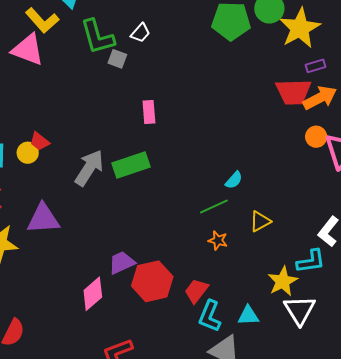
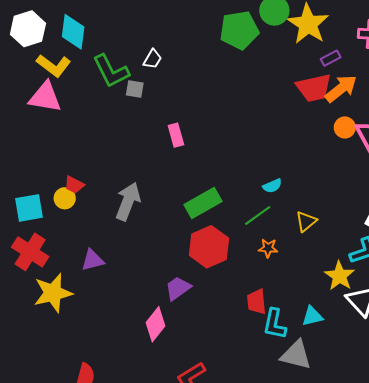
green rectangle: (131, 165) -> (203, 203), moved
cyan semicircle: (234, 180) -> (272, 186), turned 36
purple triangle: (43, 219) -> (93, 260), size x0.7
red hexagon: (152, 281) -> (209, 247), moved
red trapezoid: (196, 291) -> (257, 302), turned -32

